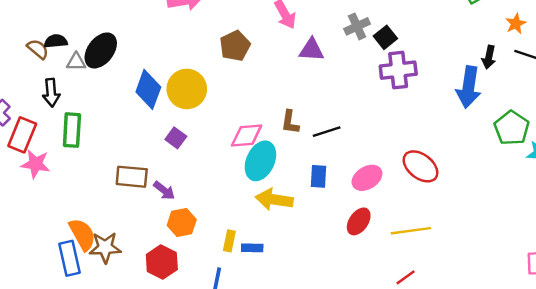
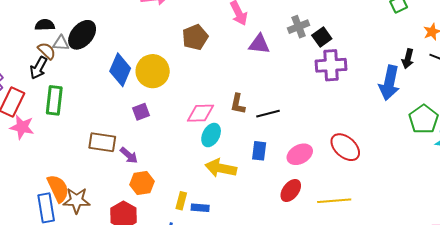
brown semicircle: (38, 49) -> (47, 51), moved
black arrow: (51, 93) -> (39, 68), turned 30
purple square: (176, 138) -> (141, 112), turned 30
cyan ellipse: (260, 161) -> (211, 135), size x0.7

